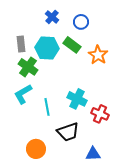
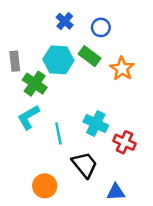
gray rectangle: (21, 44) -> (15, 61), moved
black trapezoid: (68, 132) -> (85, 165), turned -110

